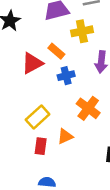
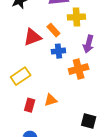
orange cross: (88, 108) -> (79, 69), moved, turned 30
yellow rectangle: (38, 117) -> (21, 76), moved

